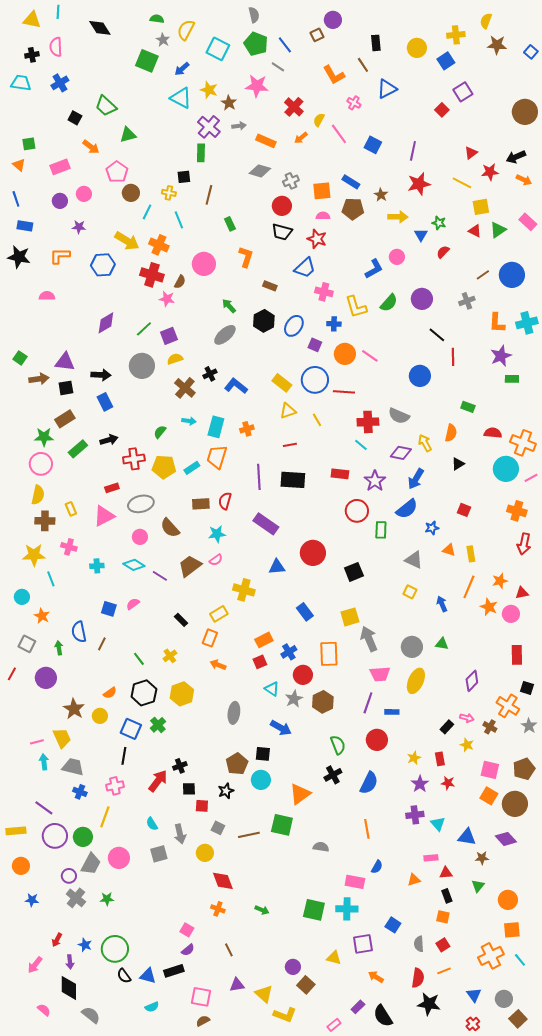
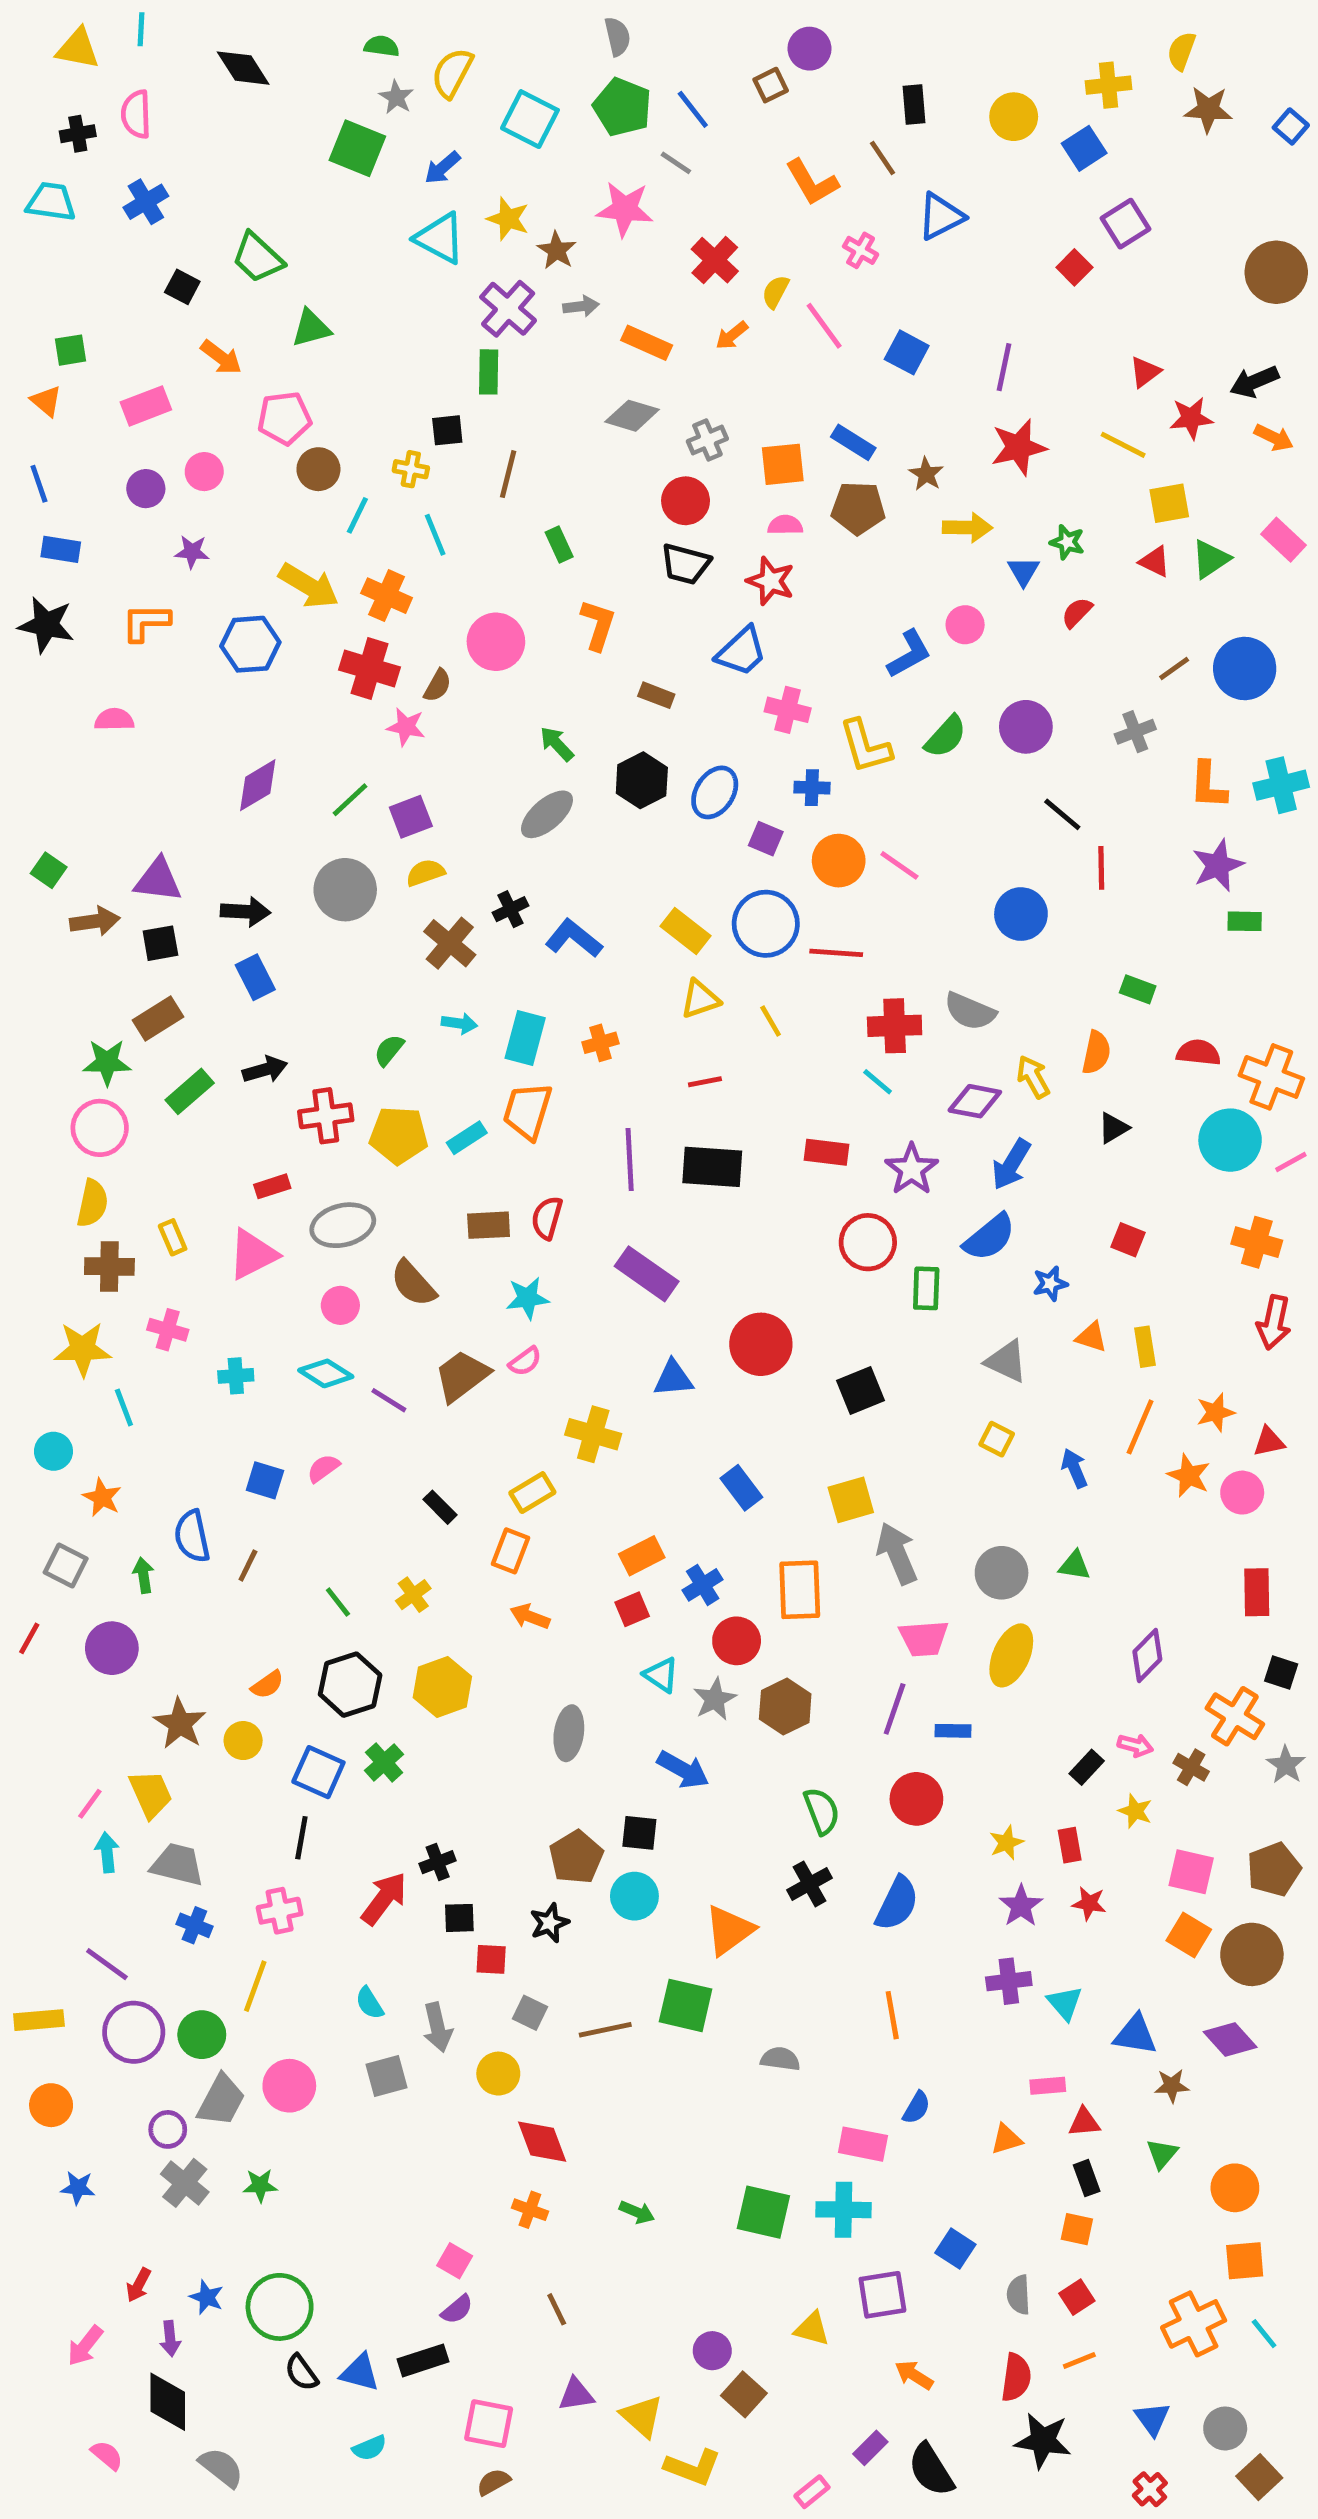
pink pentagon: (117, 172) -> (284, 418), turned 30
pink line: (37, 742) -> (90, 1804), turned -40

